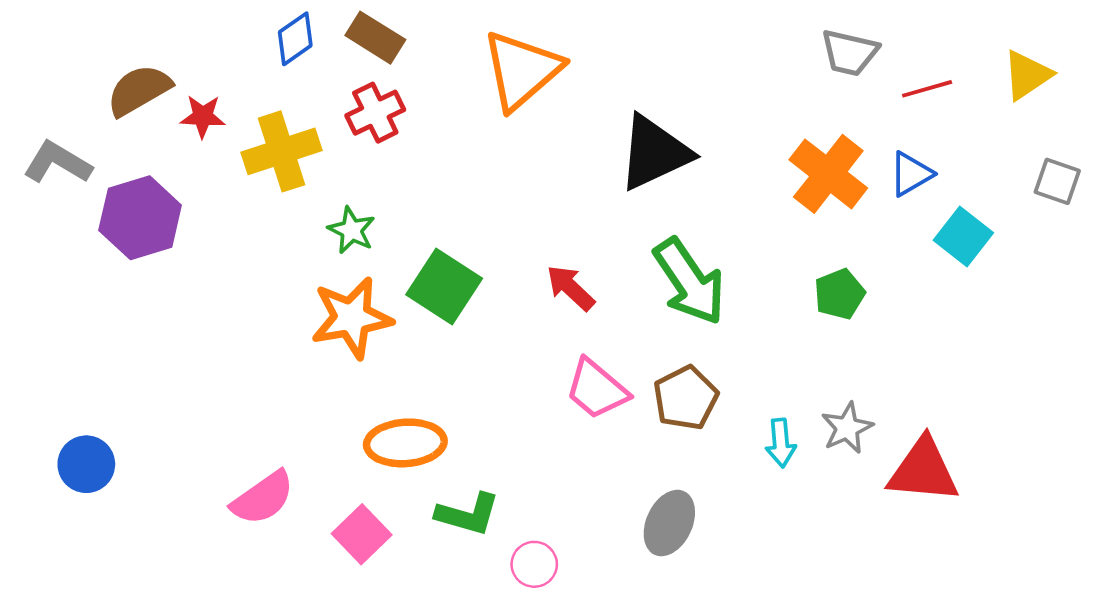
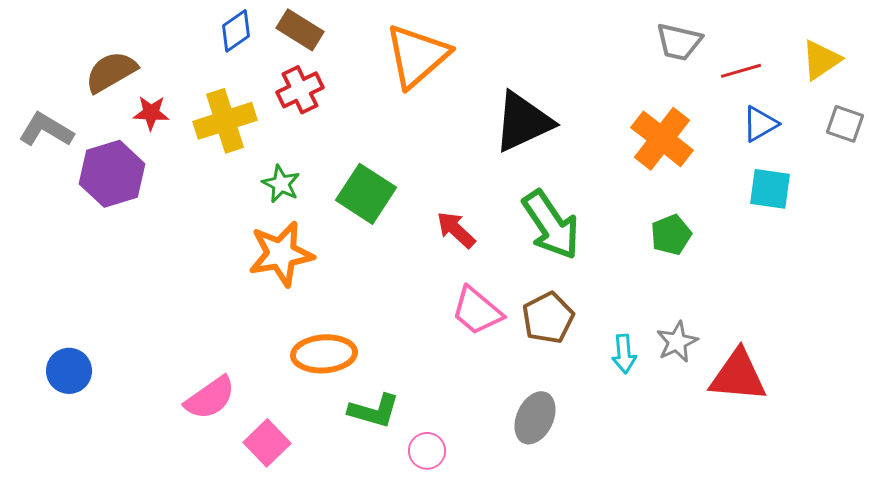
red star: (203, 116) -> (151, 113), moved
blue triangle: (911, 174) -> (760, 124), moved
gray square: (1057, 181) -> (845, 124), moved
cyan square: (963, 236) -> (770, 189), turned -30
green square: (444, 287) -> (366, 194), moved
pink square: (362, 534) -> (267, 443), moved

